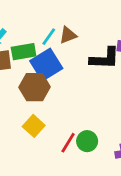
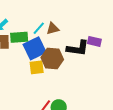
brown hexagon: (35, 87) -> (52, 59), moved
yellow square: (34, 126) -> (37, 67), moved, turned 35

